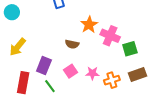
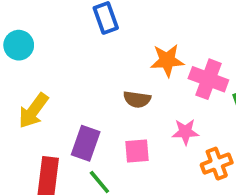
orange star: (89, 25) -> (167, 60), turned 30
pink square: (71, 71) -> (137, 151), turned 32
pink star: (92, 73) -> (185, 132), moved

